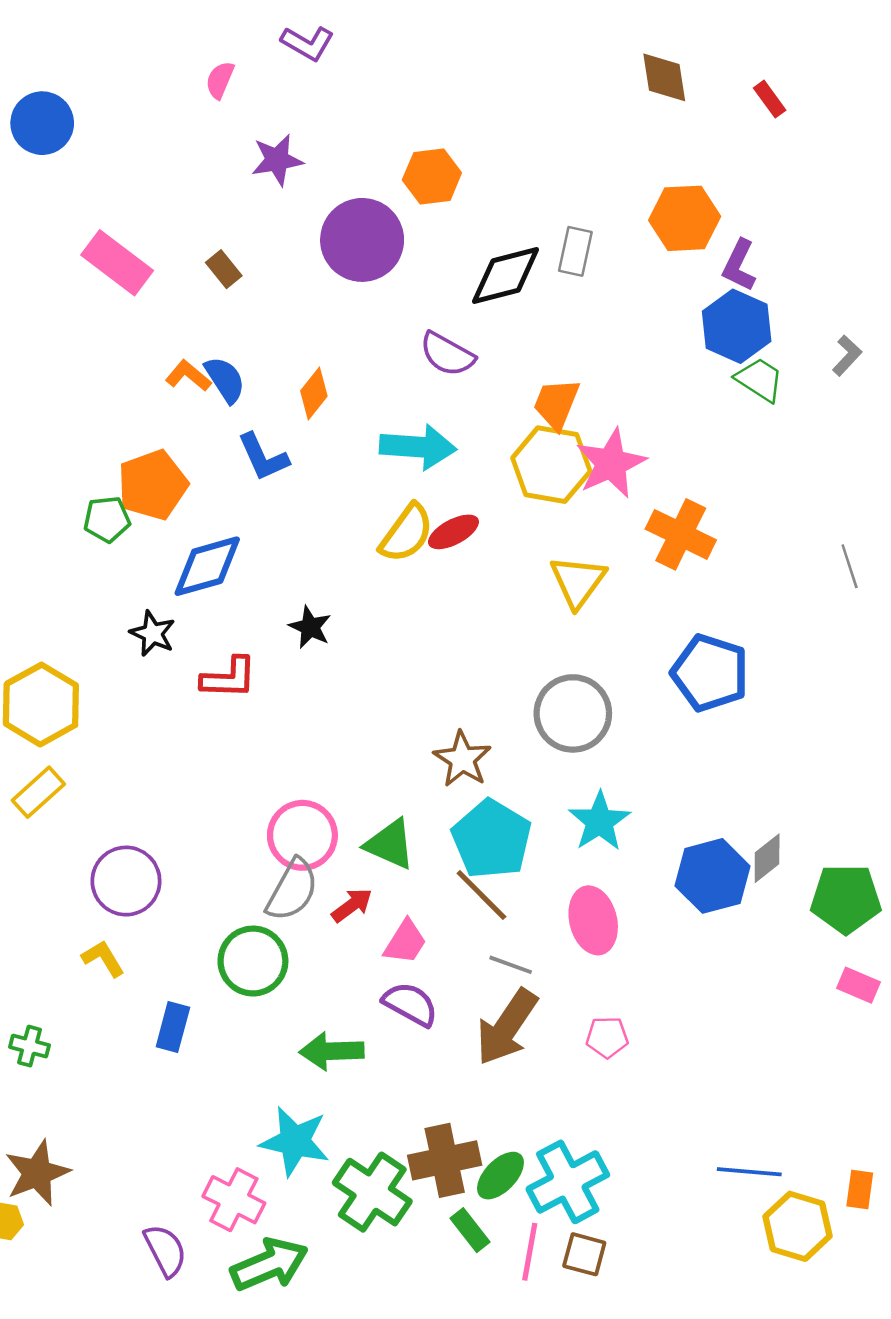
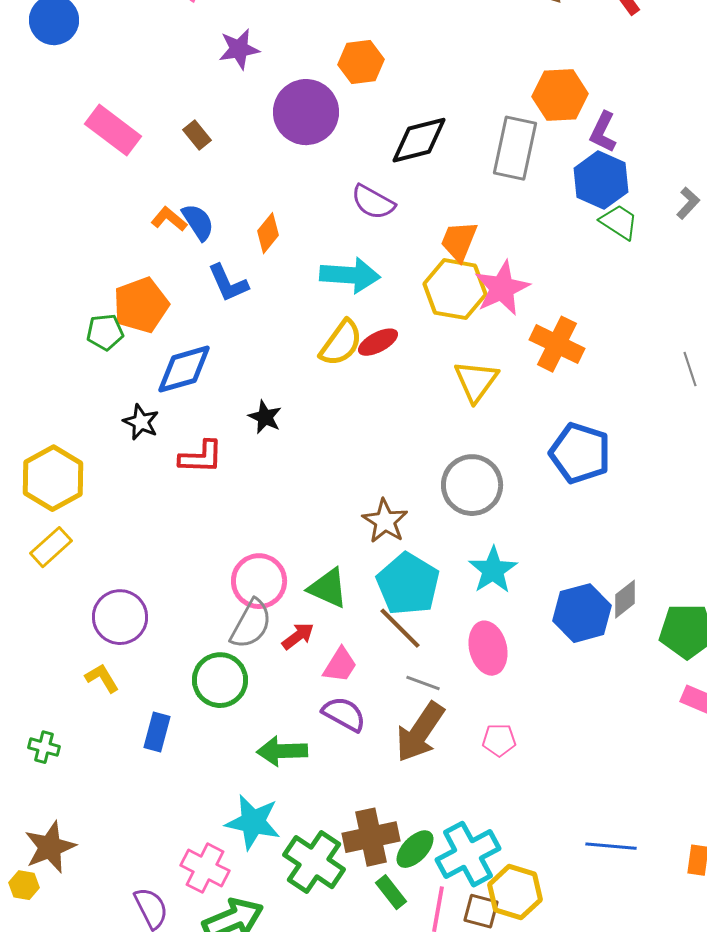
gray rectangle: (575, 251) -> (515, 148), moved, size x1.6
yellow hexagon: (798, 1226) -> (515, 892), moved

